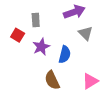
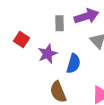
gray rectangle: (36, 20) -> (60, 23), moved

